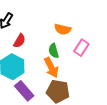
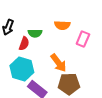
green semicircle: (54, 51) -> (35, 33), moved, turned -64

